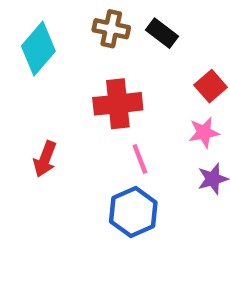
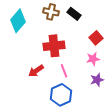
red arrow: (45, 159) -> (36, 71), moved, turned 35

